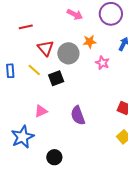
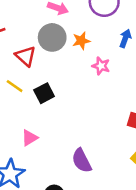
gray circle: (68, 53) -> (52, 37), moved
purple semicircle: (78, 115) -> (82, 161), moved

